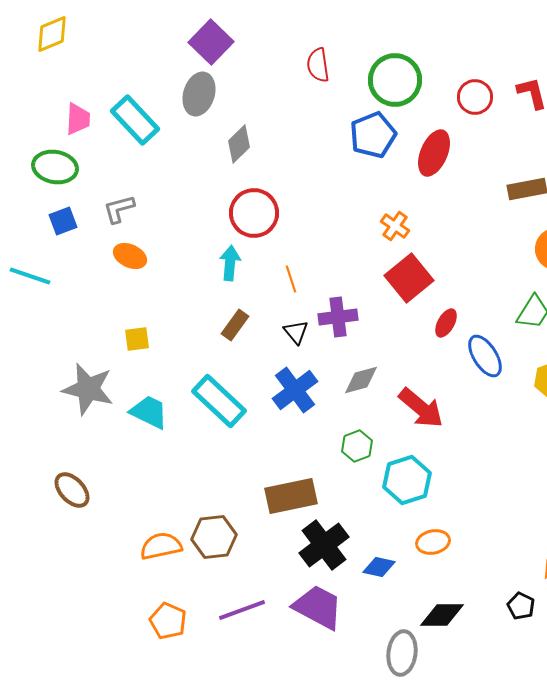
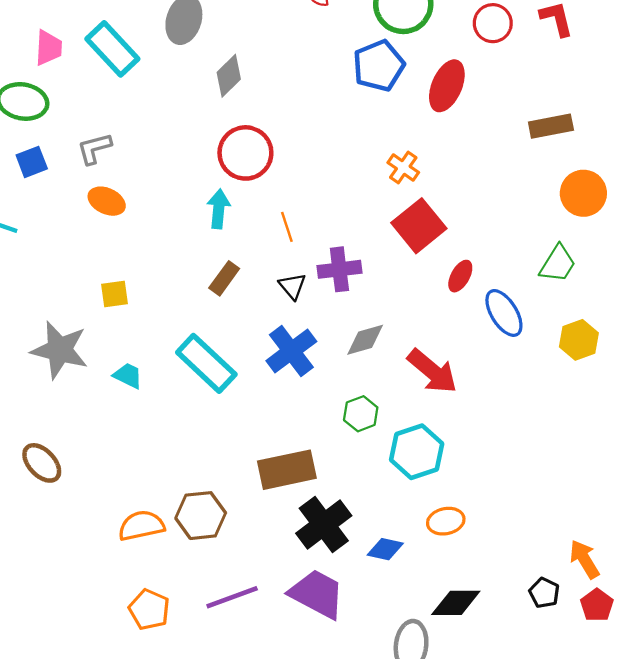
cyan trapezoid: (149, 412) -> (128, 376), size x0.7

